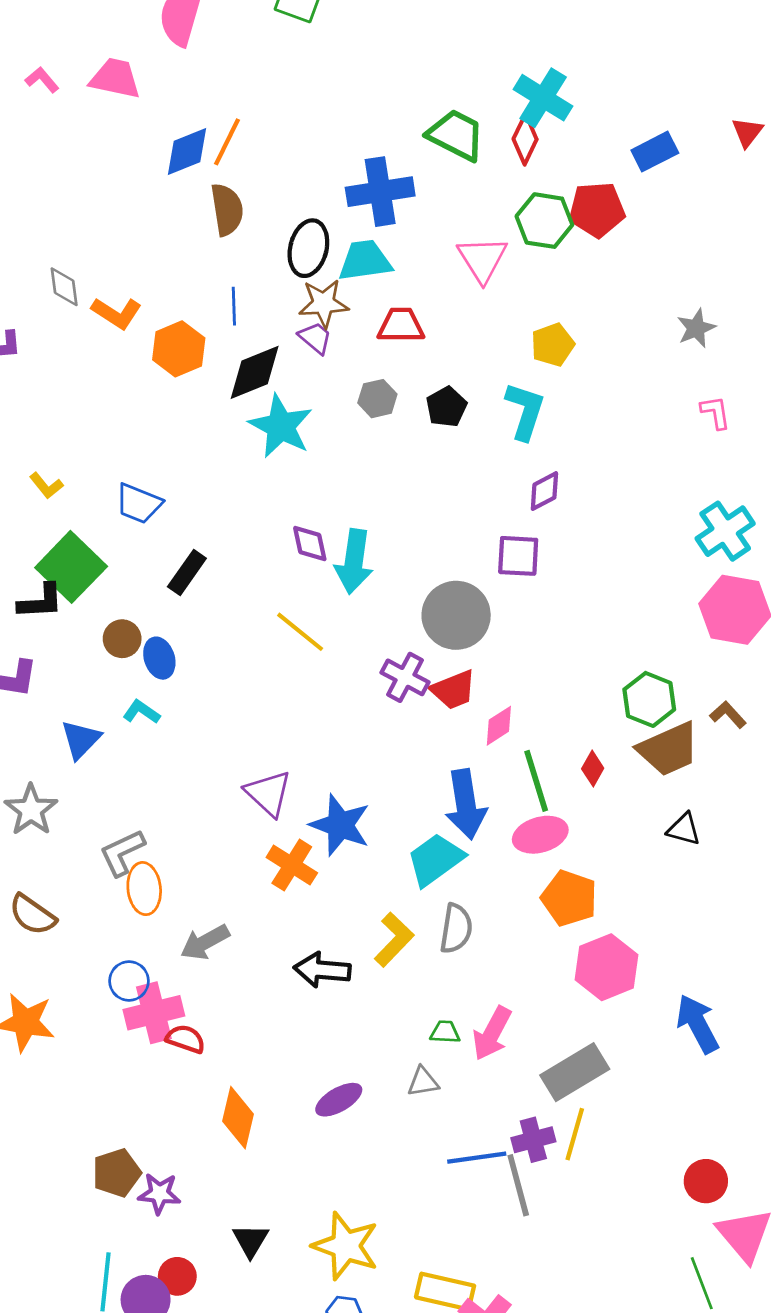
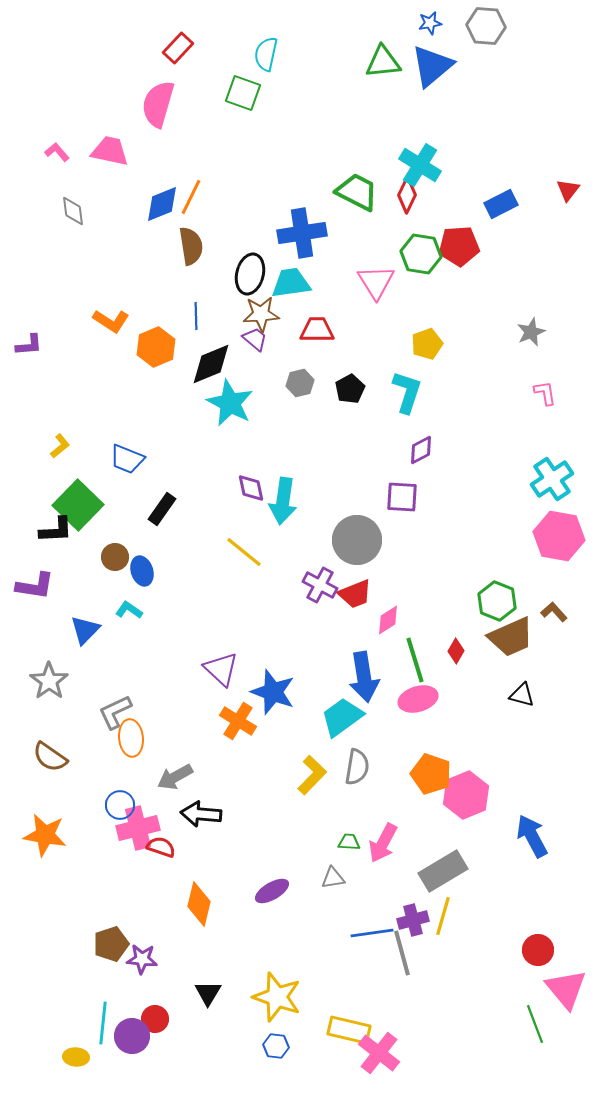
gray diamond: (64, 287) -> (73, 211), moved
yellow L-shape: (46, 486) -> (60, 446), turned -90
orange pentagon: (569, 898) -> (431, 774), moved
black arrow: (322, 970) -> (201, 814), moved

